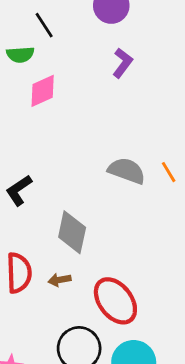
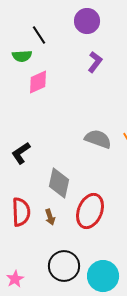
brown arrow: (59, 280) -> (50, 217), turned -98
red ellipse: (115, 301) -> (90, 211), moved, turned 60

